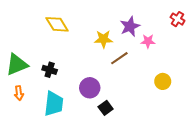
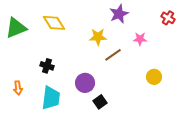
purple star: (130, 26) -> (119, 14), moved
green triangle: (17, 65) -> (16, 28), moved

